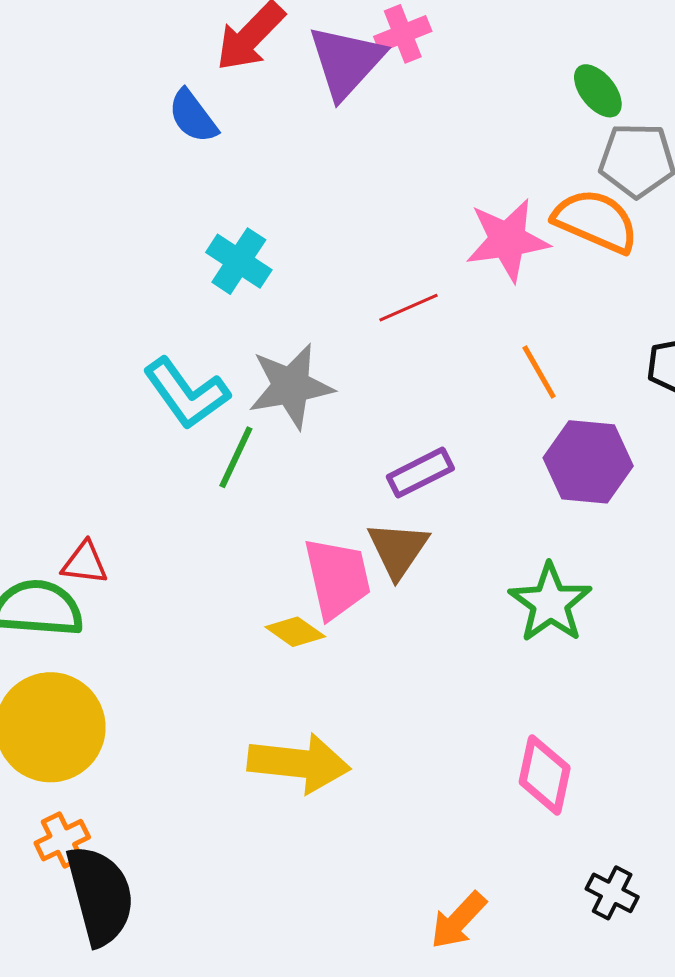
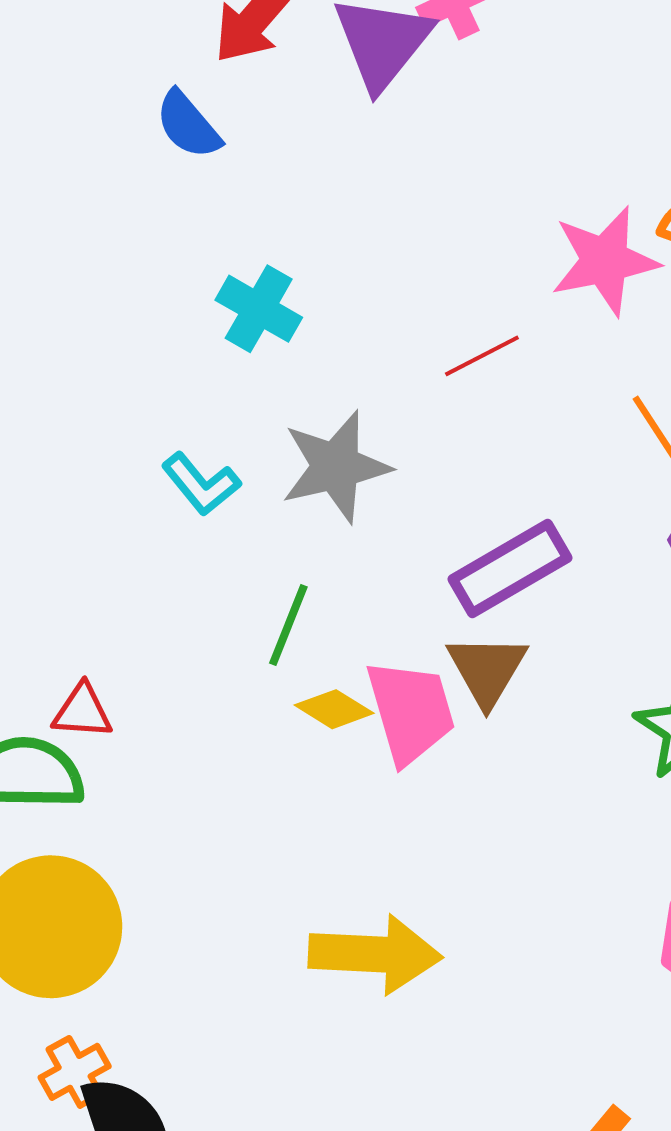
cyan L-shape: (186, 393) -> (201, 484), size x0.7
green line: (236, 457) -> (288, 625), moved
purple rectangle: (420, 473) -> (510, 568), size x1.4
yellow diamond: (295, 632) -> (334, 709), moved

